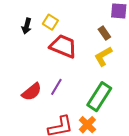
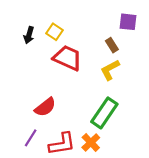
purple line: (56, 87) -> (31, 138), moved
red semicircle: (32, 92) -> (45, 107), moved

